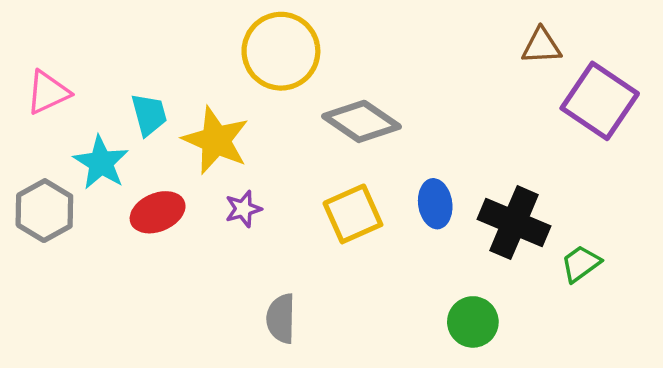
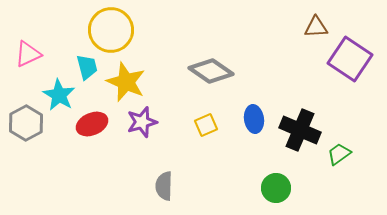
yellow circle: (281, 51) -> (111, 30), moved
purple star: (243, 209) -> (142, 122), size x1.4
yellow square: (353, 214) -> (206, 125), size x0.7

